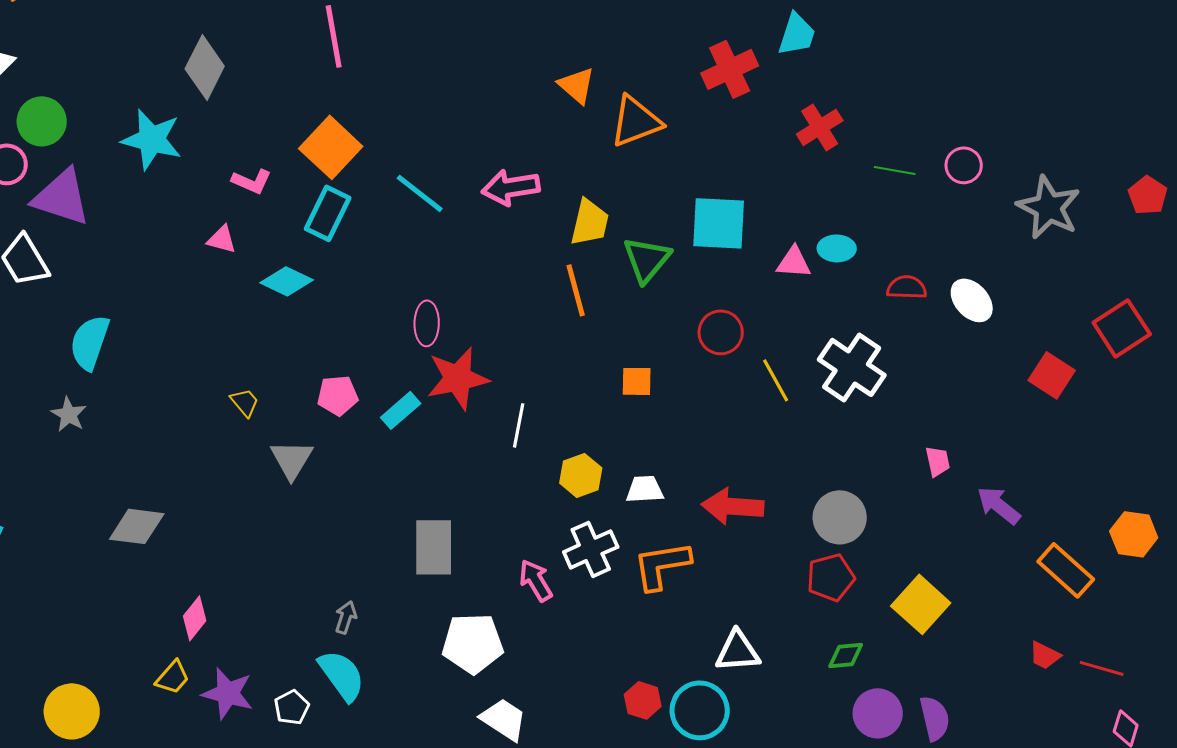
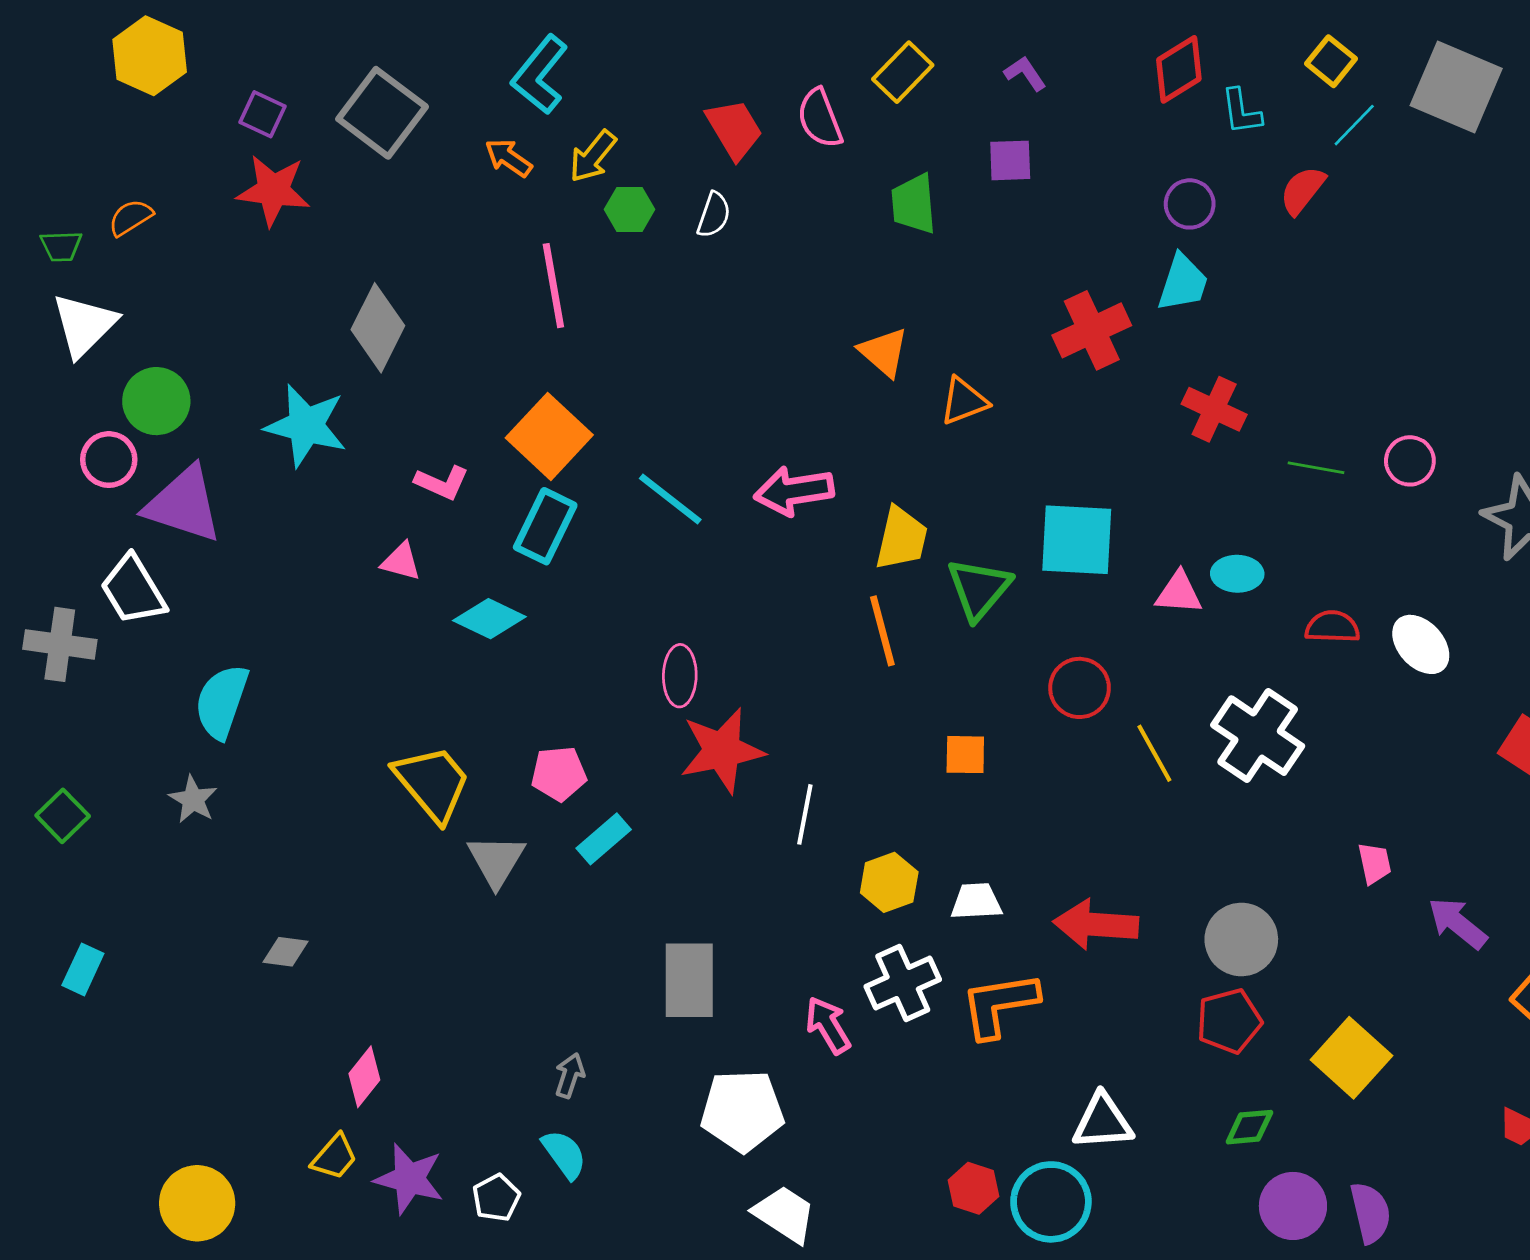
orange triangle: (636, 121) -> (964, 401), size x0.7
red cross: (820, 127) -> (1214, 409), turned -33
yellow trapezoid: (245, 402) -> (432, 783), size x2.0
cyan rectangle: (401, 410) -> (604, 839), moved
gray diamond: (137, 526) -> (286, 952), size x0.6
cyan semicircle: (342, 675) -> (564, 1154), size x0.7

